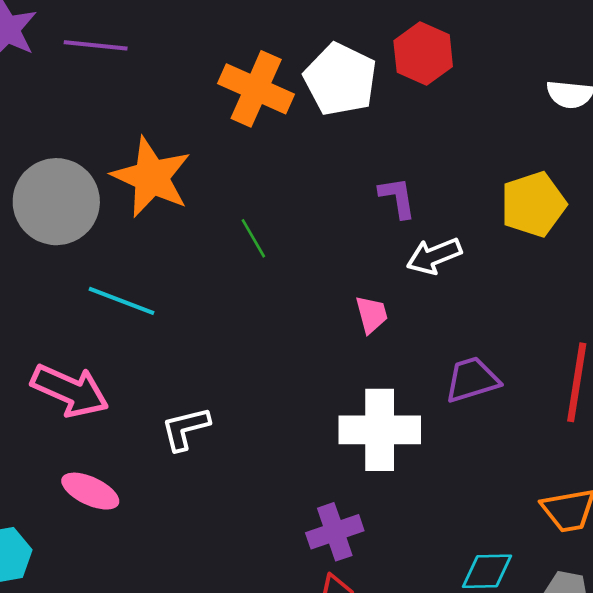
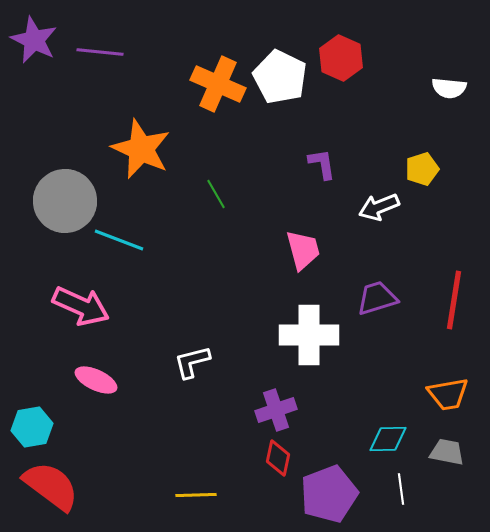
gray circle: (56, 202) -> (65, 201), moved
yellow pentagon: (533, 204) -> (422, 169), size x0.7
white arrow: (434, 256) -> (379, 207), moved
pink trapezoid: (372, 314) -> (303, 250), size x1.4
white L-shape: (185, 429) -> (192, 362), moved

